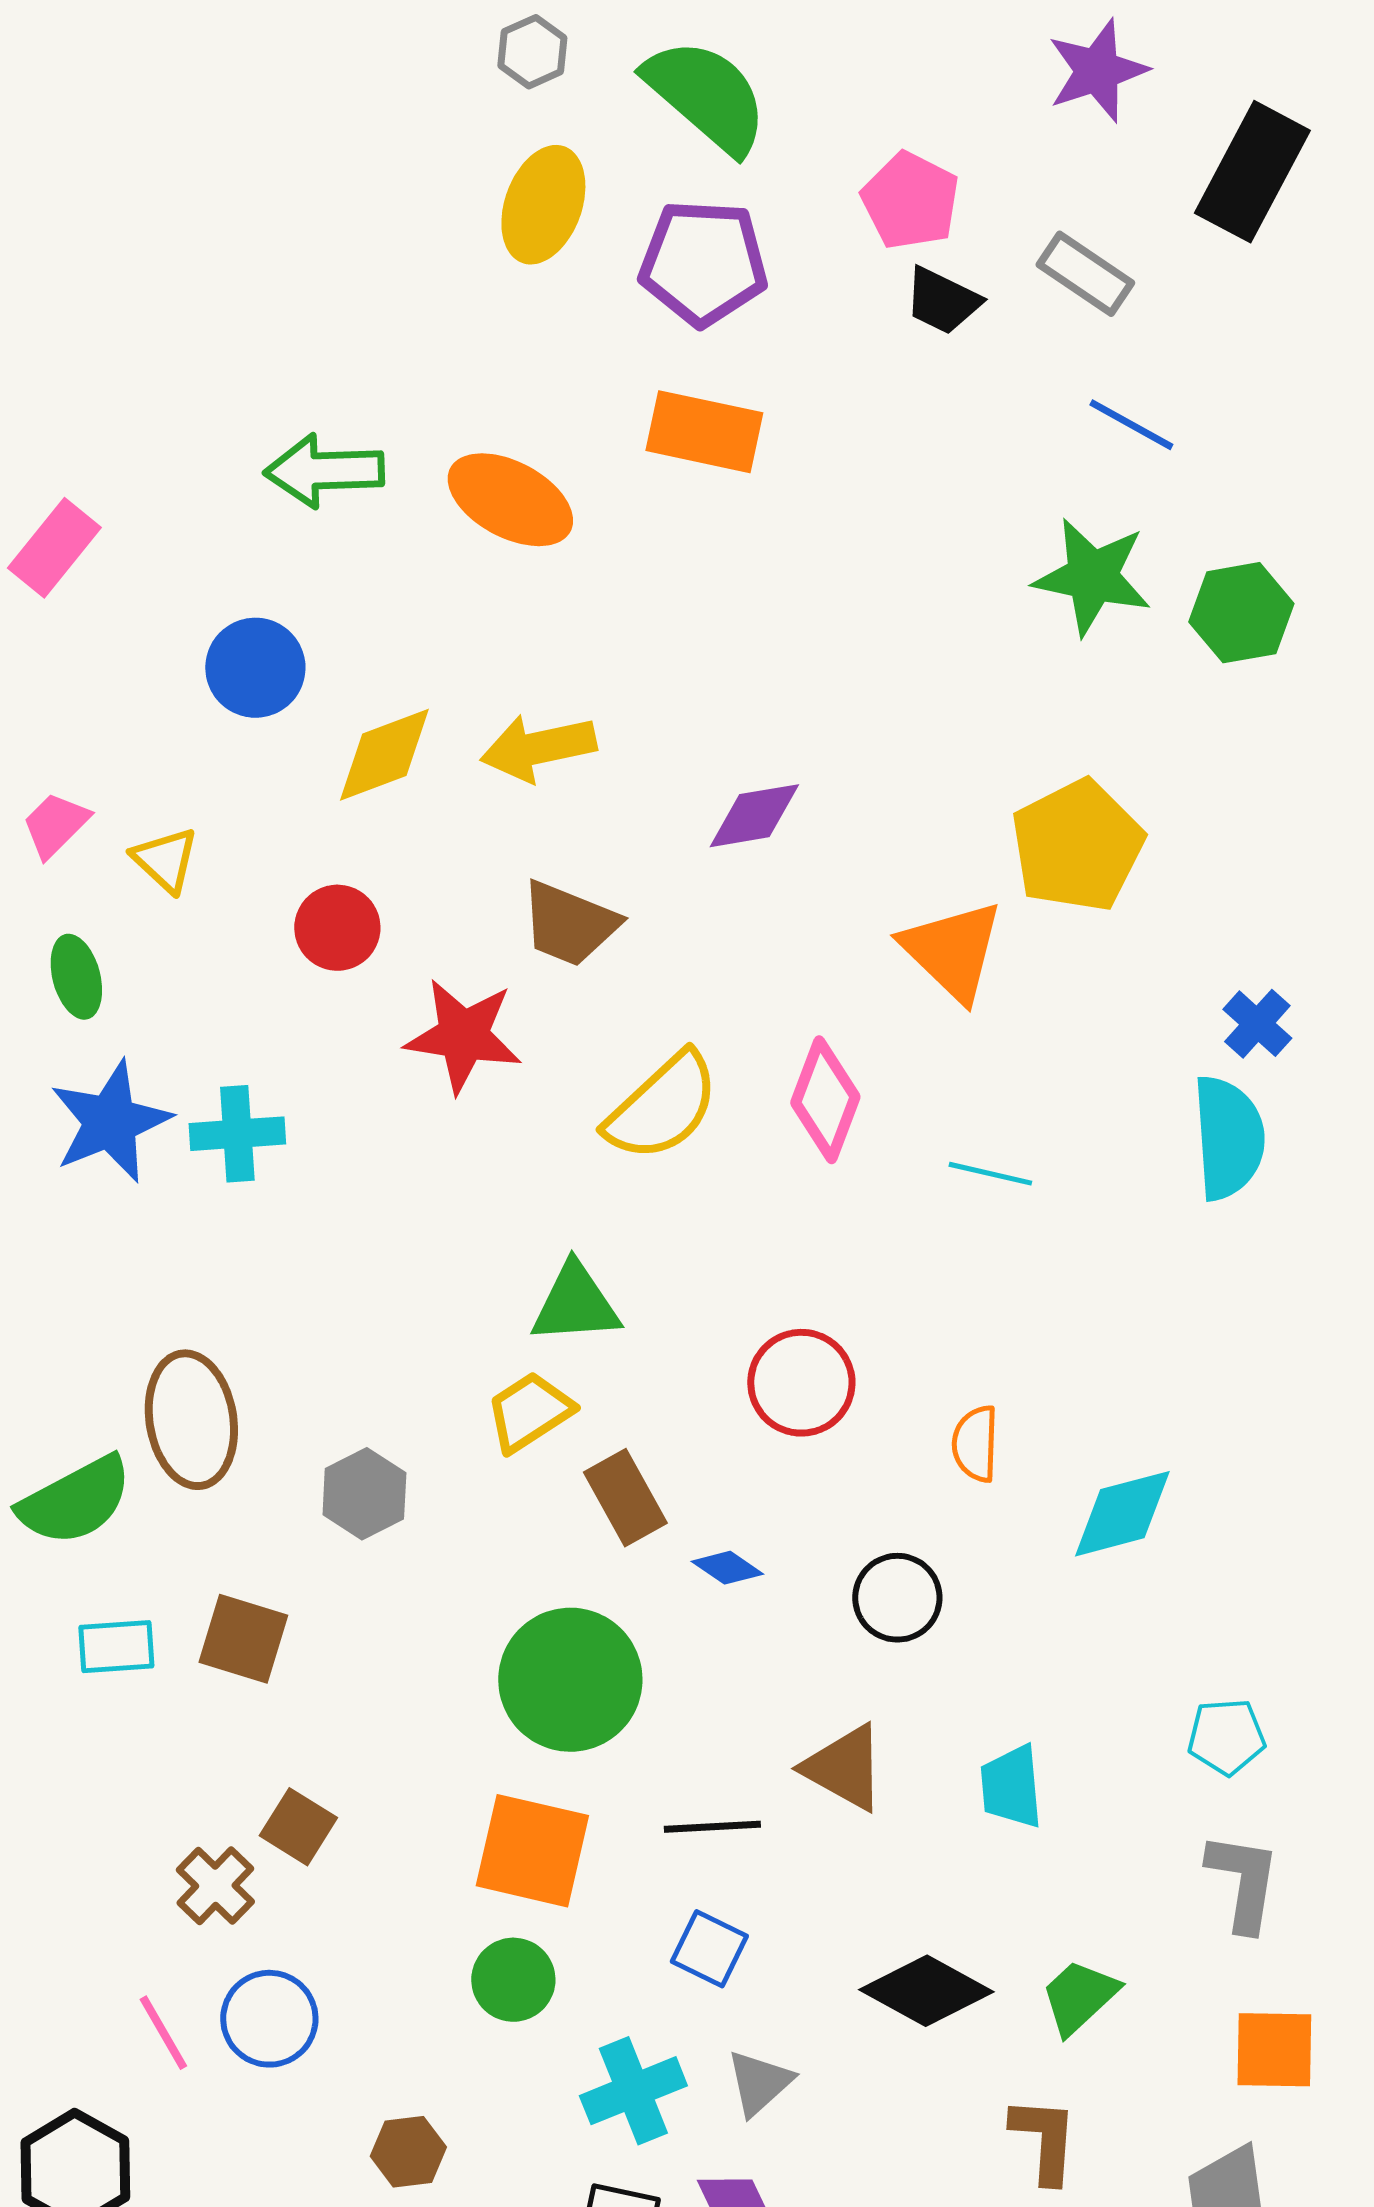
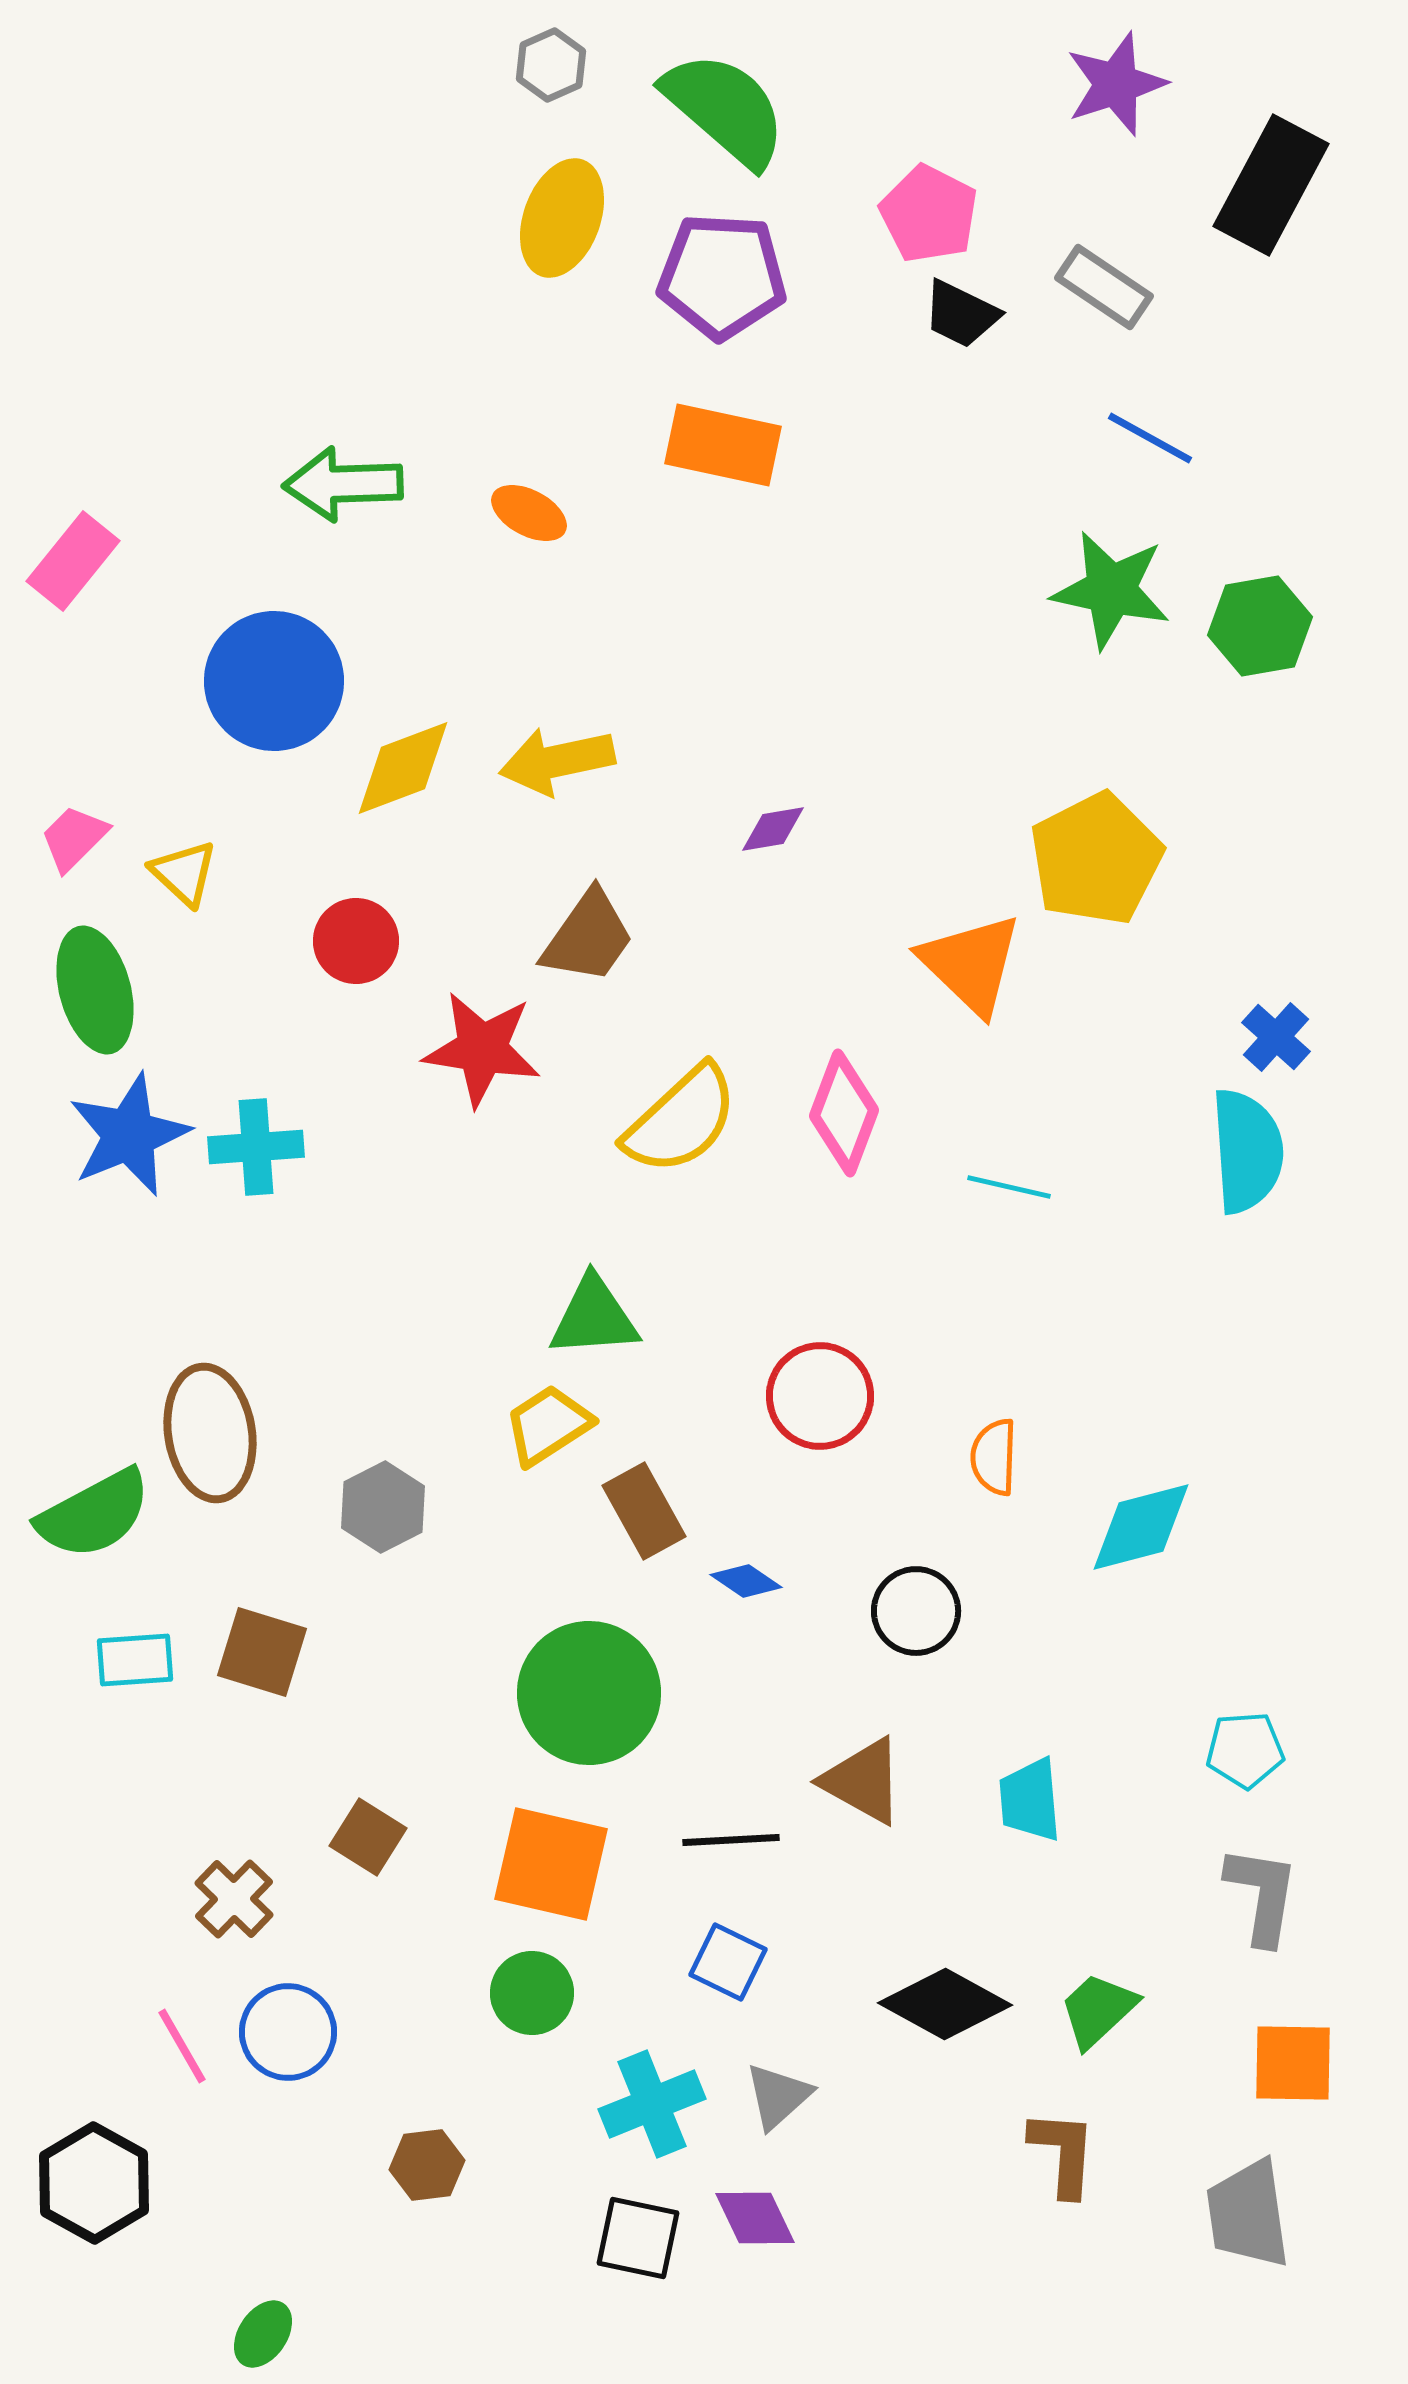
orange ellipse: (510, 500) -> (529, 513), size x0.6
blue circle: (255, 668) -> (274, 681), size x1.4
purple diamond: (754, 816) -> (773, 829), size x0.7
brown trapezoid: (569, 924) -> (588, 937), turned -77
green ellipse: (76, 977) -> (95, 990), size x1.5
brown square: (298, 1827) -> (368, 1837), moved

